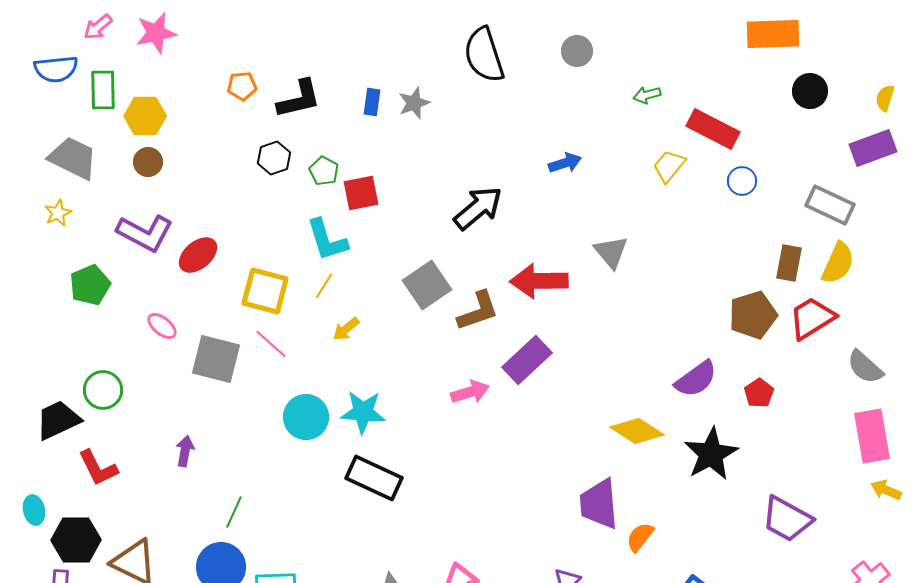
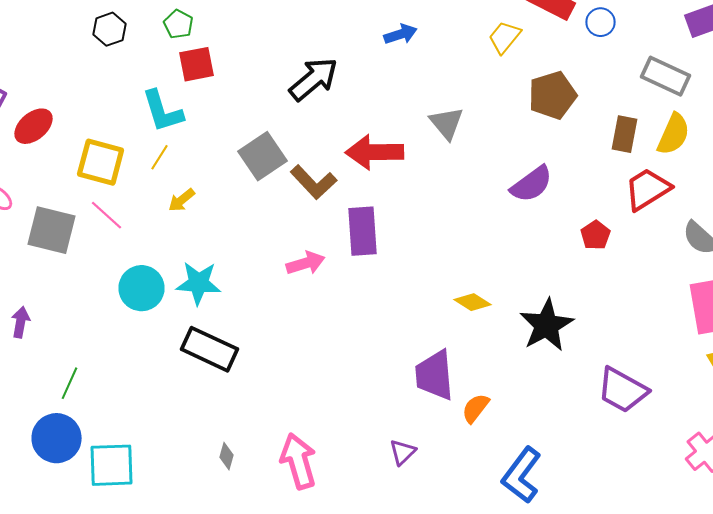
green pentagon: (324, 171) -> (178, 24), moved
blue circle: (742, 181) -> (600, 22), moved
brown L-shape: (478, 311) -> (314, 182), turned 66
brown pentagon: (753, 315) -> (552, 95), moved
purple rectangle: (527, 360) -> (362, 231), turned -51
purple semicircle: (696, 379) -> (532, 184), moved
red pentagon: (759, 393) -> (596, 235), moved
yellow diamond: (637, 431) -> (472, 302), size x0.7

